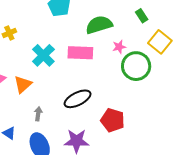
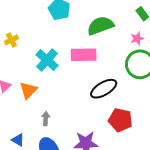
pink star: (119, 47) -> (137, 39), moved
black ellipse: (78, 99) -> (104, 89), moved

